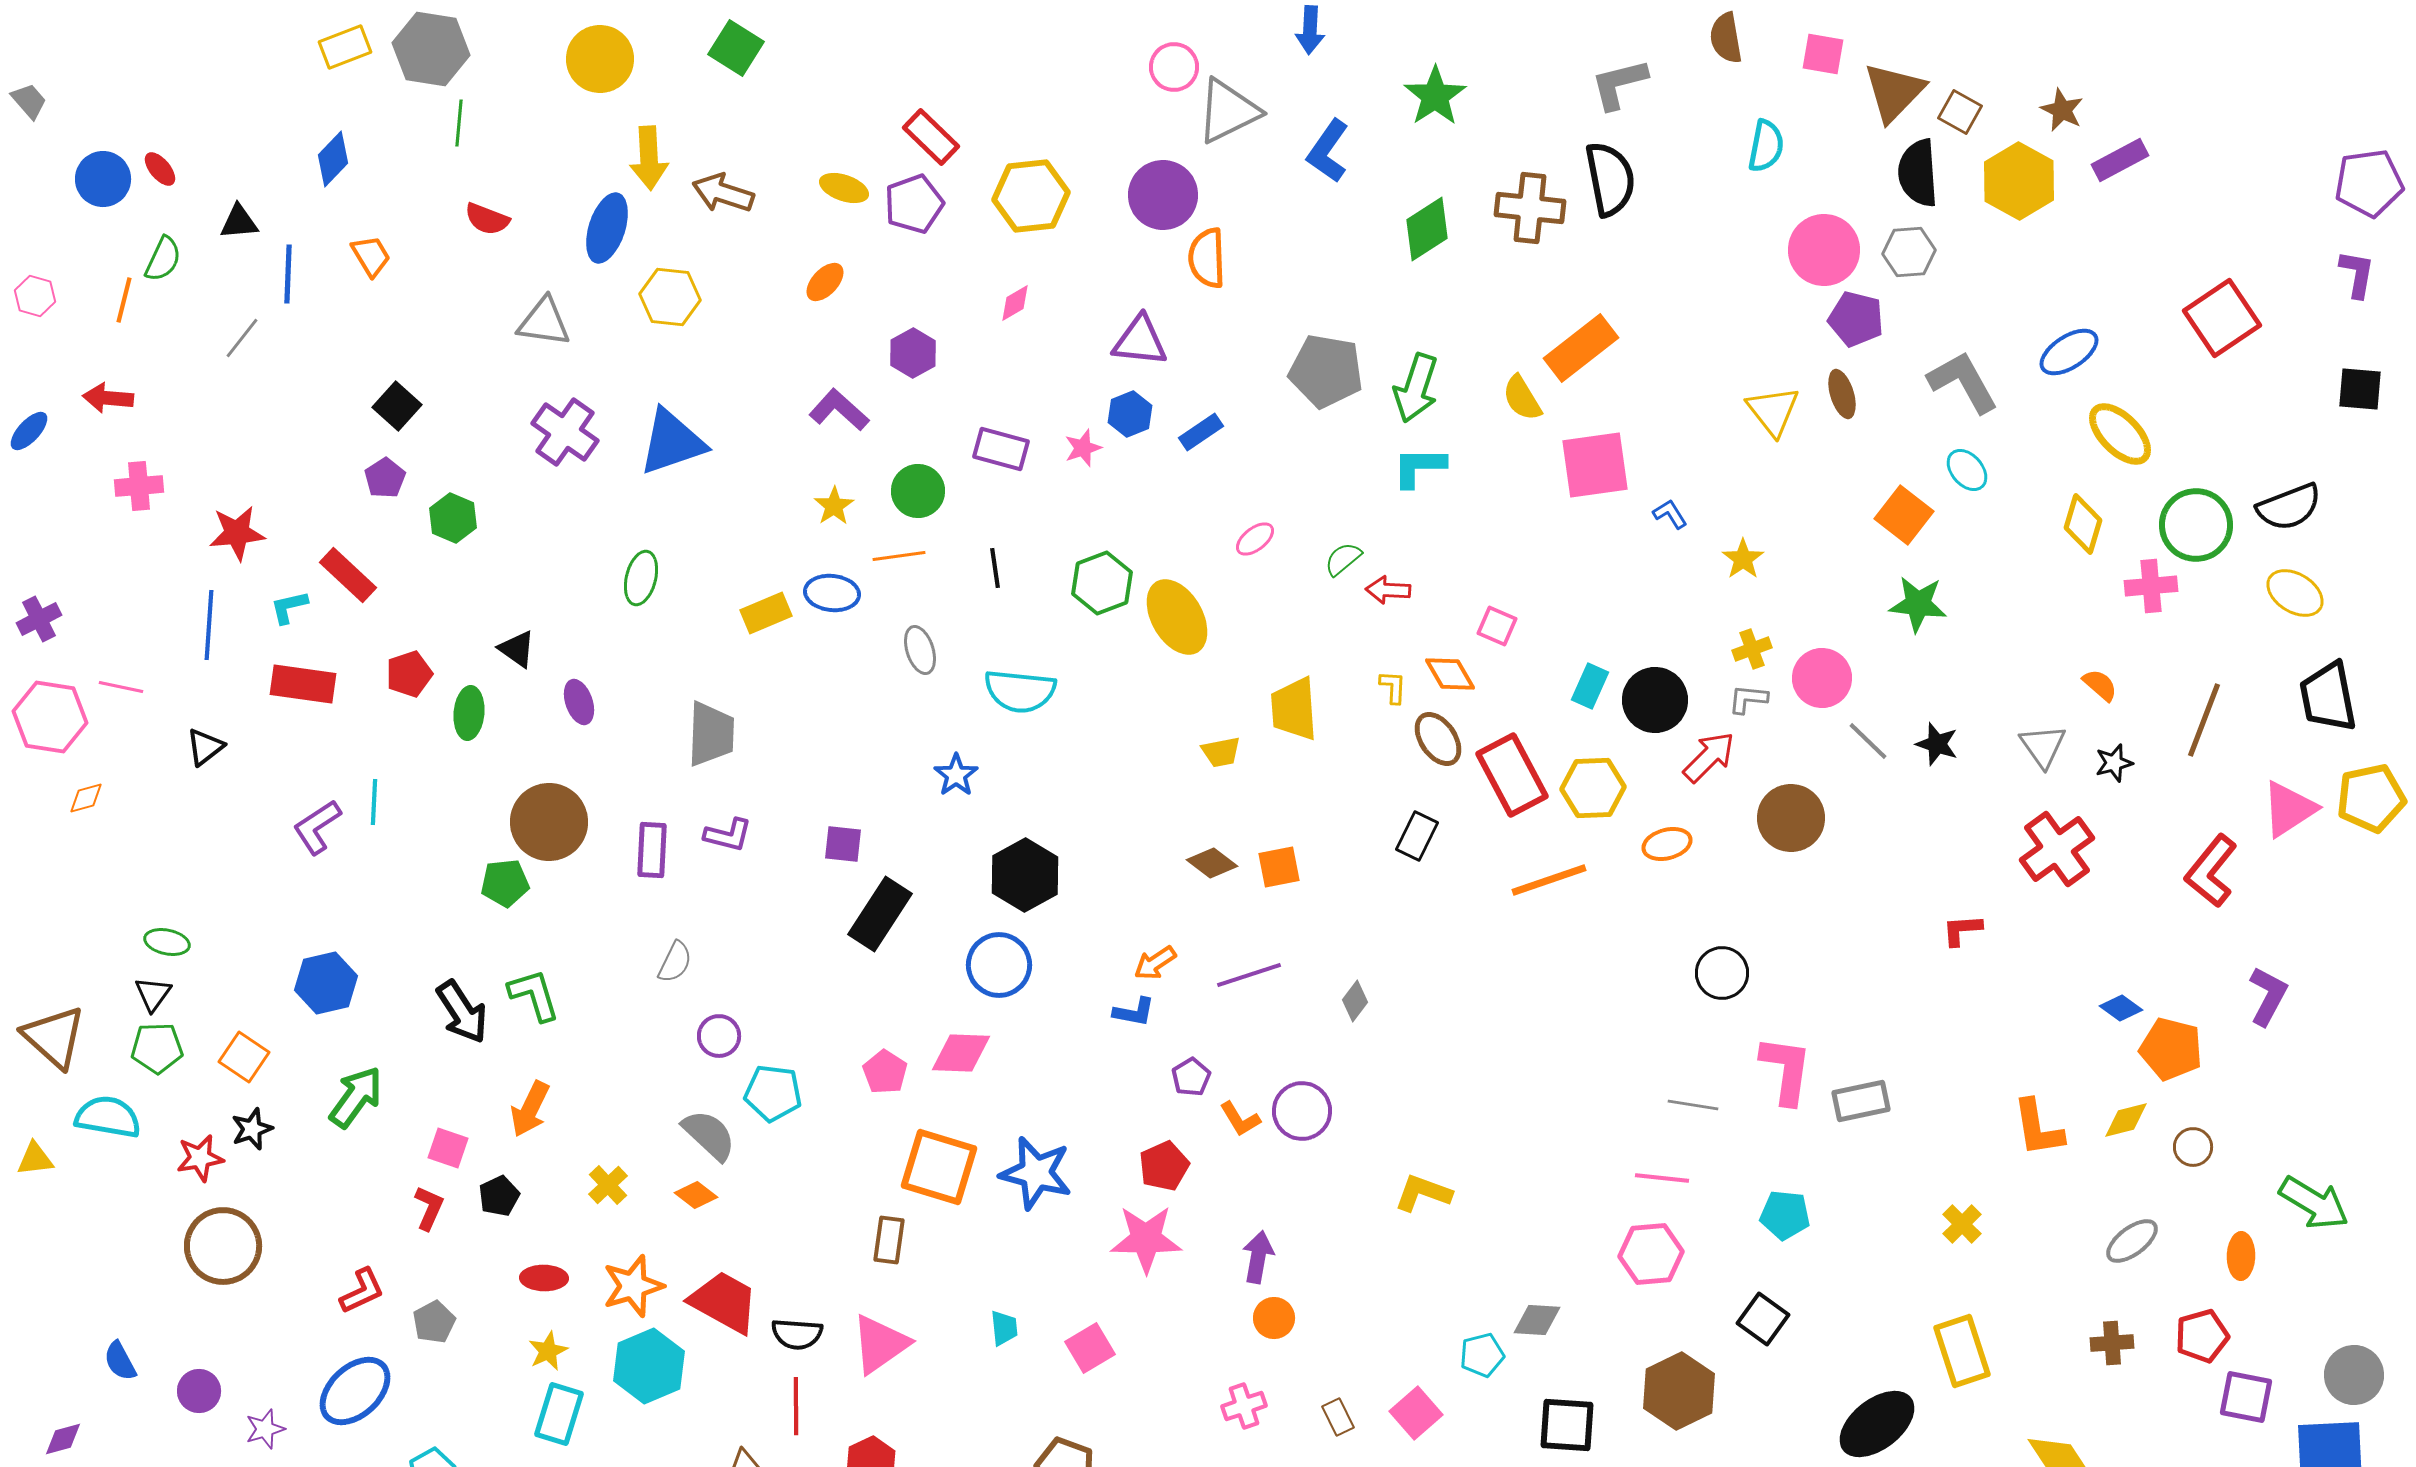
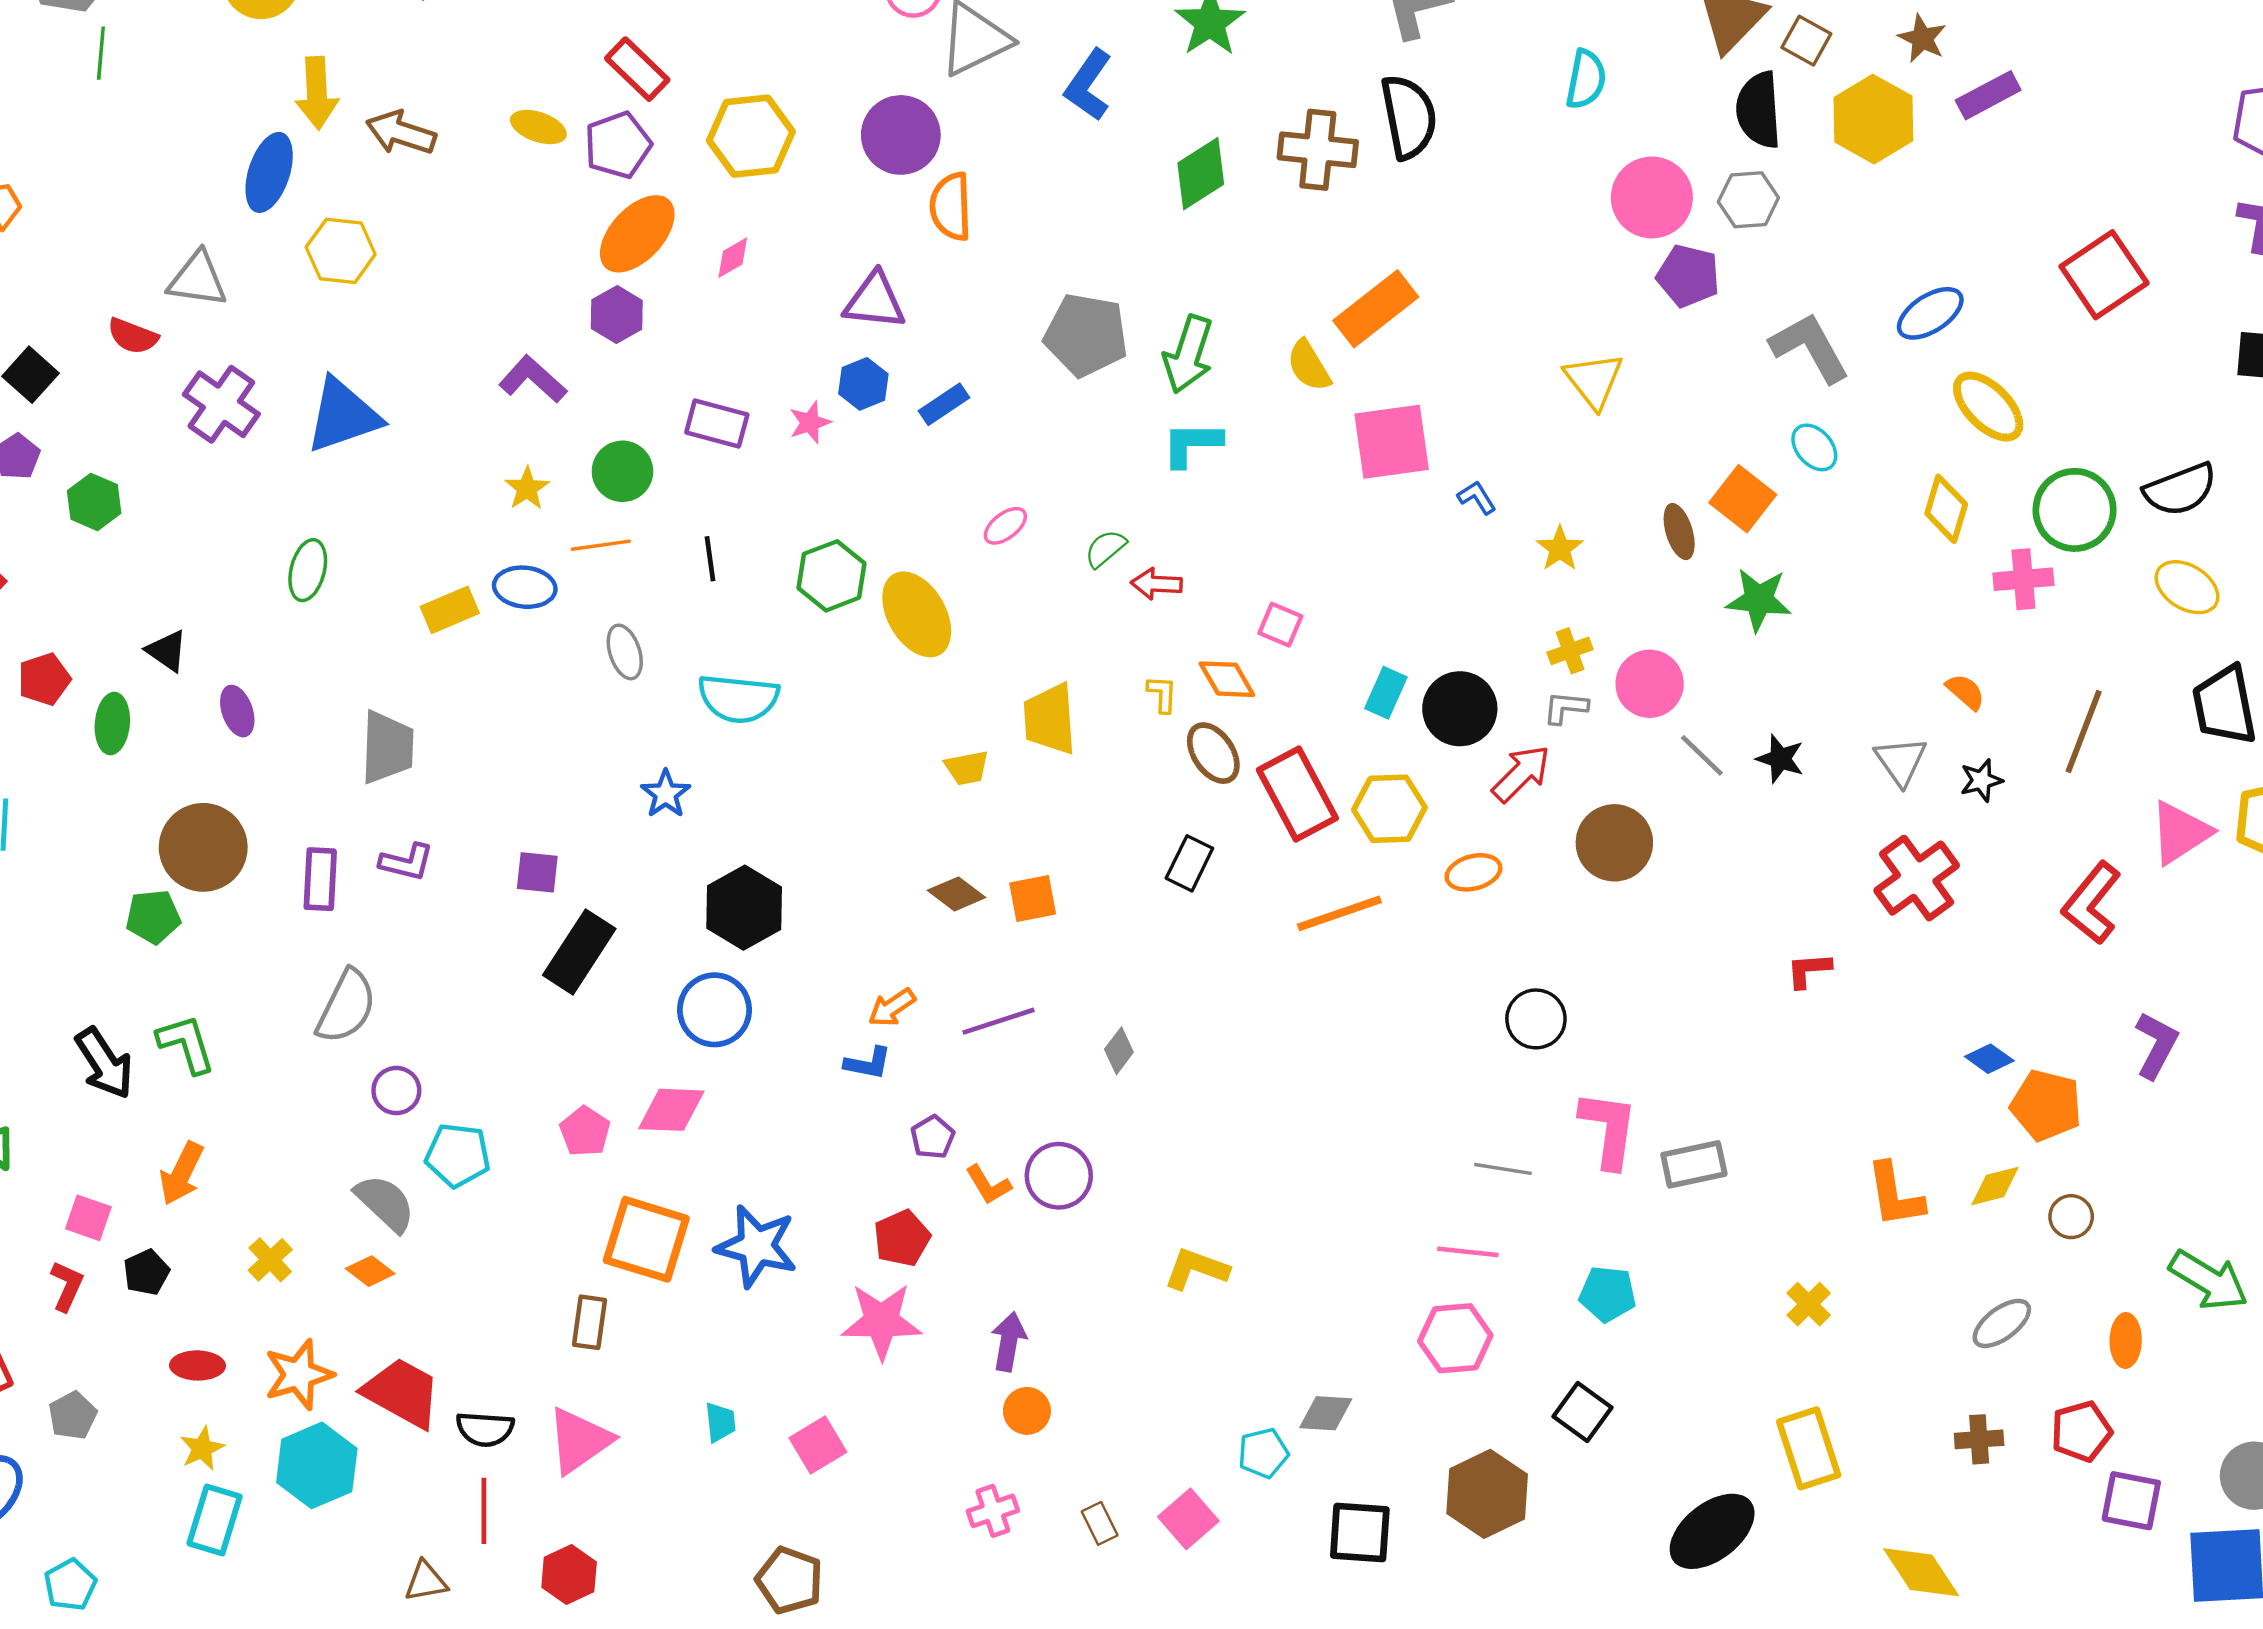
red semicircle: (487, 219) -> (133, 336), moved
orange ellipse: (825, 282) -> (637, 234), moved, size x1.8
brown ellipse: (1842, 394) -> (1679, 532), moved
gray semicircle: (675, 962) -> (346, 1006), size x1.6

